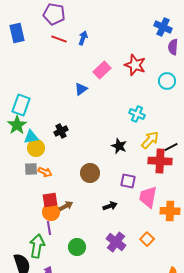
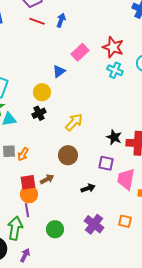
cyan cross: (137, 114) -> (115, 70), moved
yellow arrow: (150, 140) -> (74, 122), moved
black star: (119, 146) -> (114, 137), moved
yellow circle: (36, 148) -> (42, 92), moved
orange arrow: (45, 172) -> (23, 154), turned 96
brown arrow: (66, 206) -> (47, 179), moved
orange square: (147, 239) -> (125, 221), turned -32

